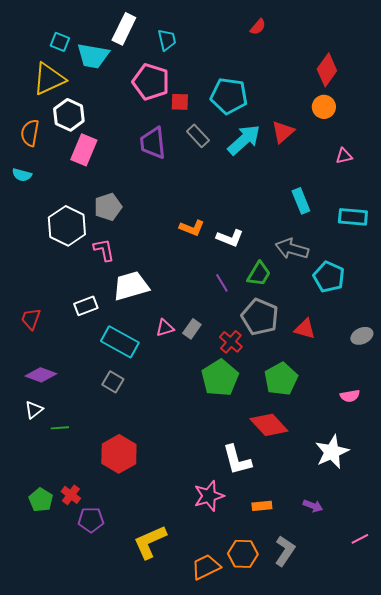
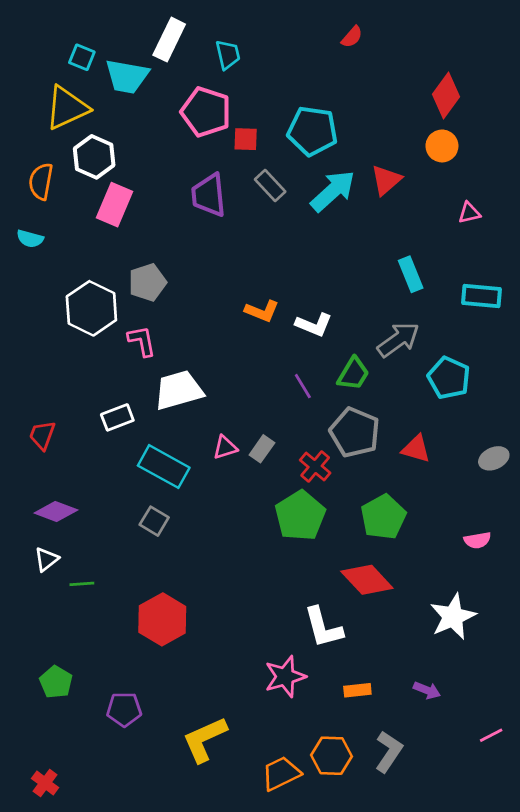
gray arrow: (292, 249) -> (398, 340), turned 128
red cross: (71, 495) -> (45, 783), moved

